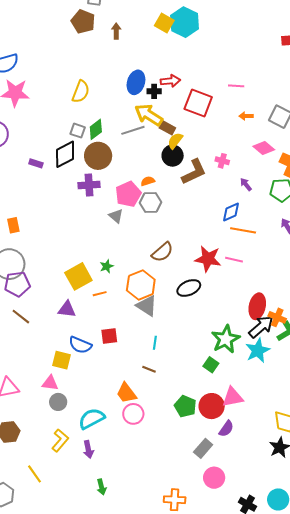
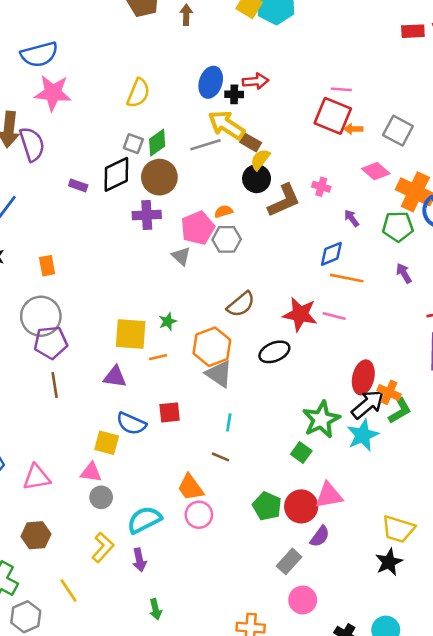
red square: (198, 103) -> (333, 116), moved
yellow square: (78, 276) -> (131, 334), turned 32
brown line: (21, 317) -> (55, 385), turned 42

